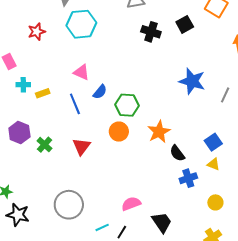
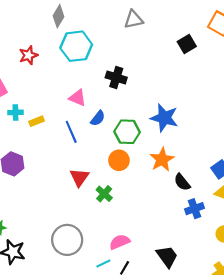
black cross: (151, 32) -> (116, 77), moved
blue star: (192, 81) -> (164, 118), moved
green cross: (45, 145) -> (104, 194), moved
pink semicircle: (131, 204) -> (120, 242), moved

